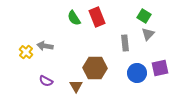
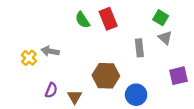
gray triangle: (148, 34) -> (165, 38), turned -32
blue circle: (137, 73) -> (136, 95), moved
purple semicircle: (46, 81) -> (51, 90), turned -96
brown triangle: (76, 86) -> (75, 97), moved

